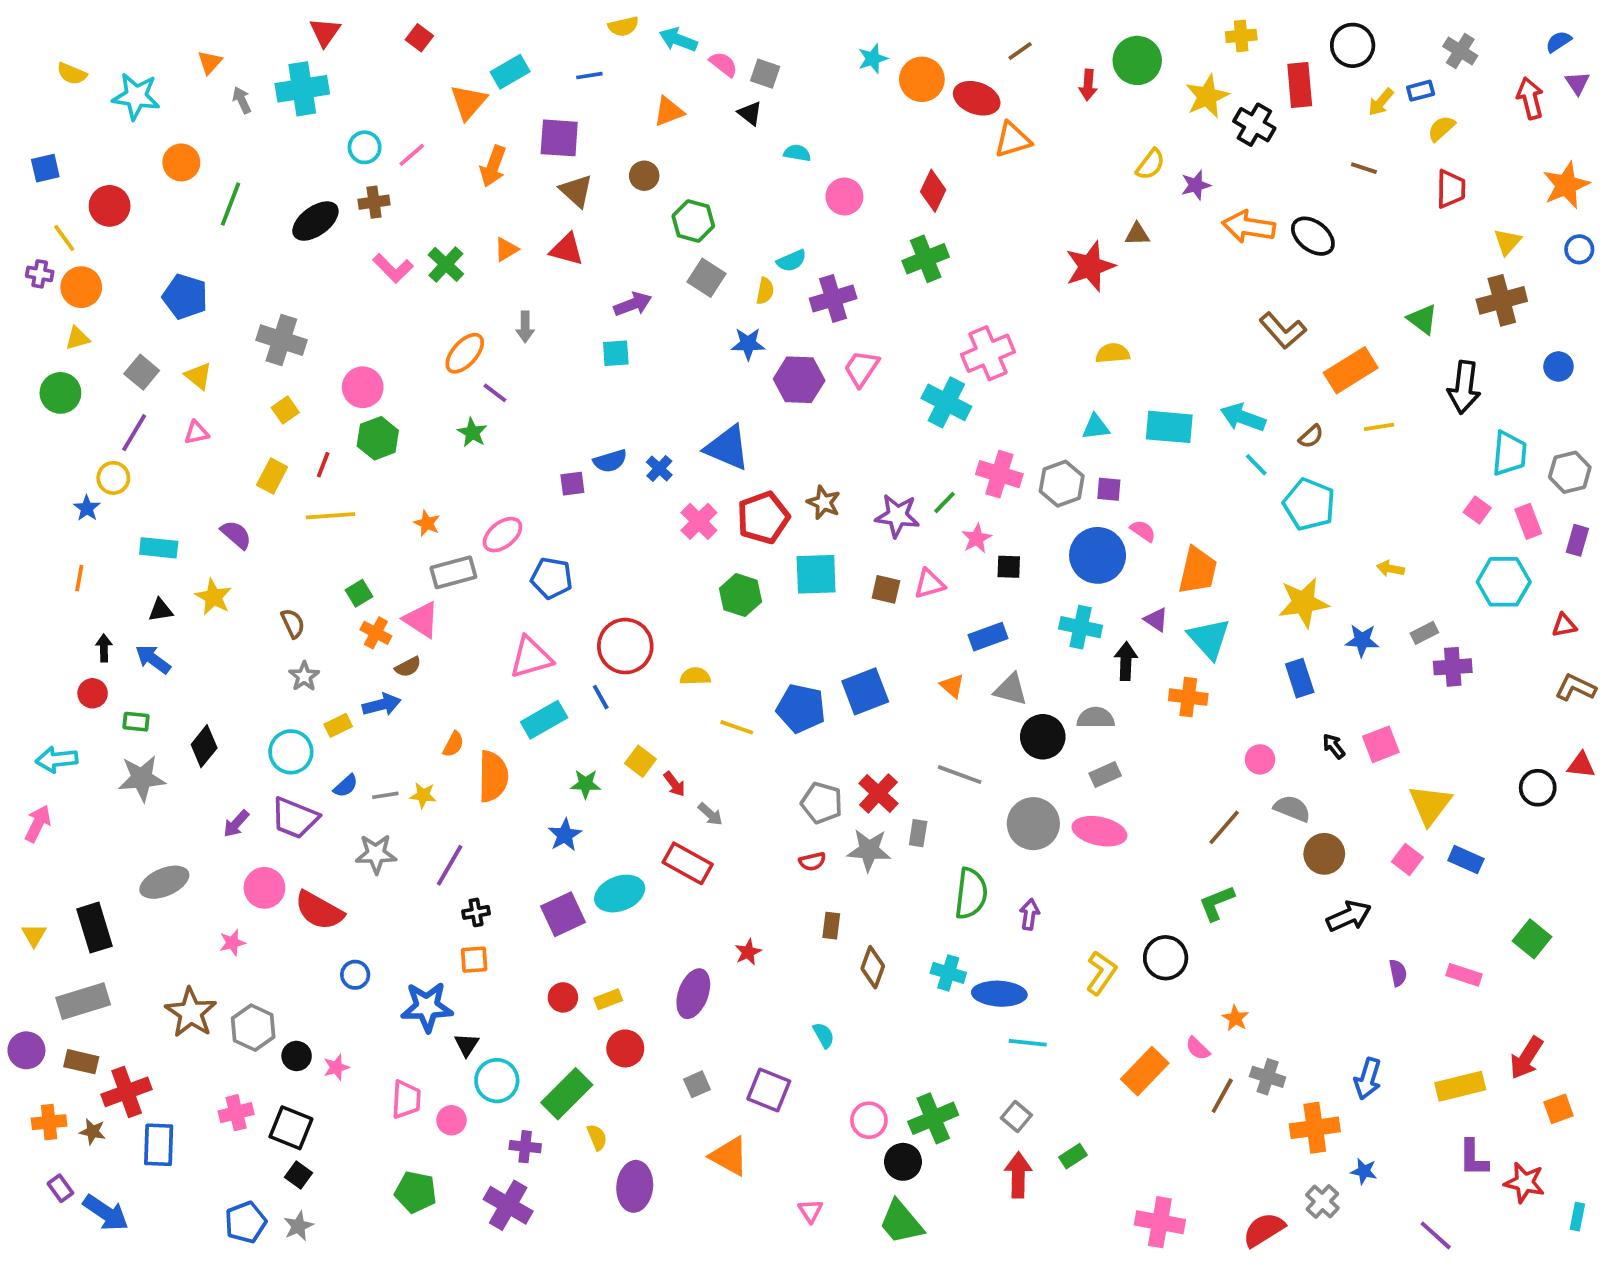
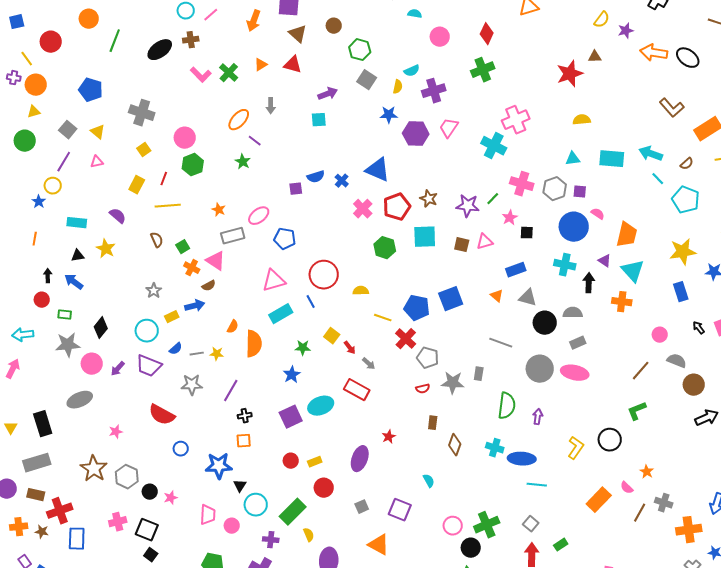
brown semicircle: (293, 623) -> (157, 240), moved
red cross: (878, 793) -> (406, 339), moved
pink circle: (264, 888) -> (92, 364), moved

